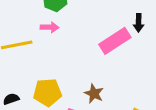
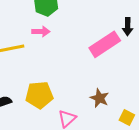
brown star: (94, 94) -> (99, 98), moved

